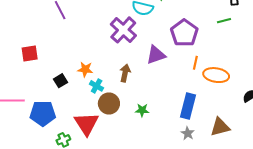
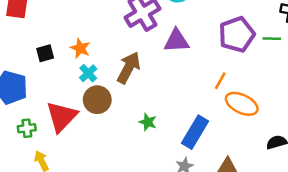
purple pentagon: (184, 33) -> (237, 34), moved
purple triangle: (156, 55) -> (176, 41), moved
brown arrow: (125, 73) -> (129, 68), size x1.4
green star: (142, 110) -> (148, 122), moved

